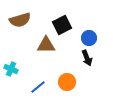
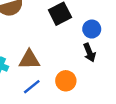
brown triangle: (46, 45) -> (29, 60), moved

